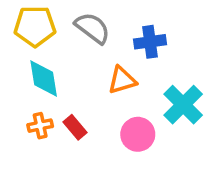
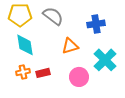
blue cross: (150, 42) -> (96, 24), moved
red rectangle: (75, 127) -> (43, 73), turned -64

